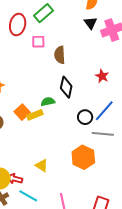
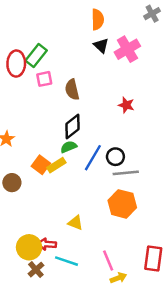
green rectangle: (43, 13) -> (36, 56), moved
black diamond: (66, 87) -> (72, 126), moved, turned 50
blue line: (104, 111) -> (93, 158), moved
gray line: (103, 134) -> (126, 173), moved

